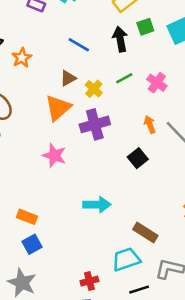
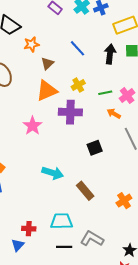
brown triangle: (68, 78) -> (47, 63), moved, turned -32
green line: (124, 78) -> (105, 93), moved
orange arrow: (150, 125) -> (114, 114), moved, turned -56
brown rectangle: (145, 232) -> (85, 191), moved

